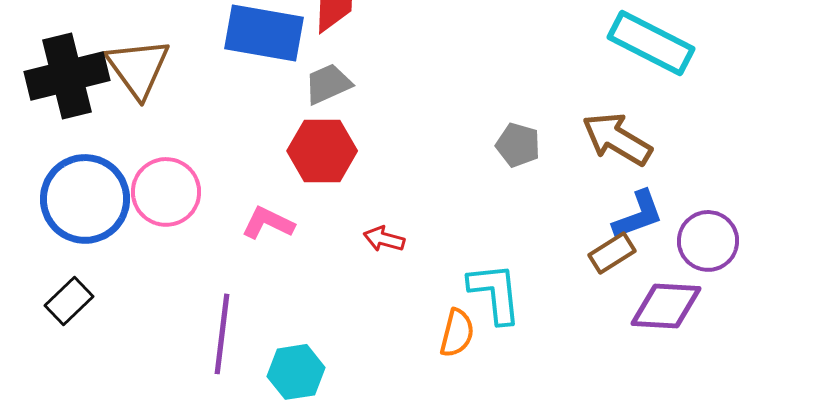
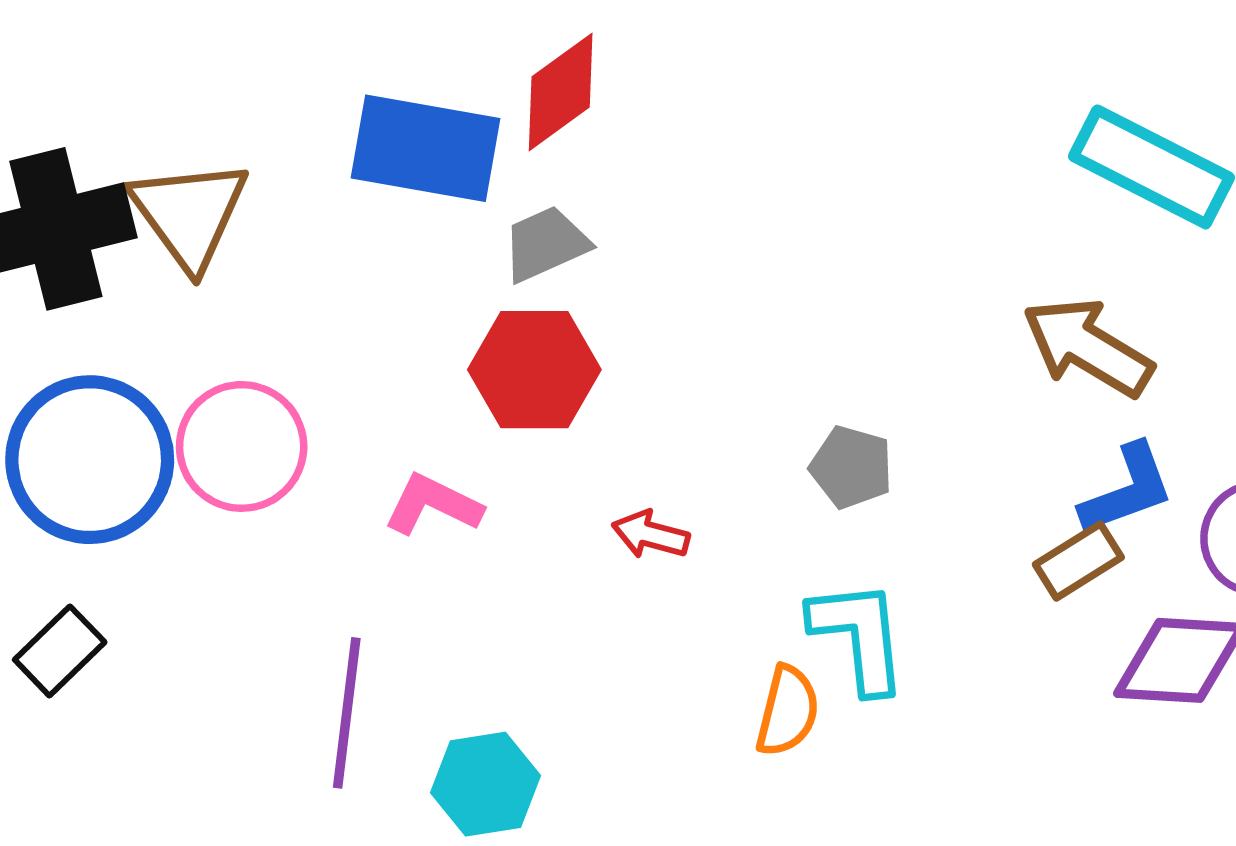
gray pentagon: (518, 145) -> (851, 467), moved

